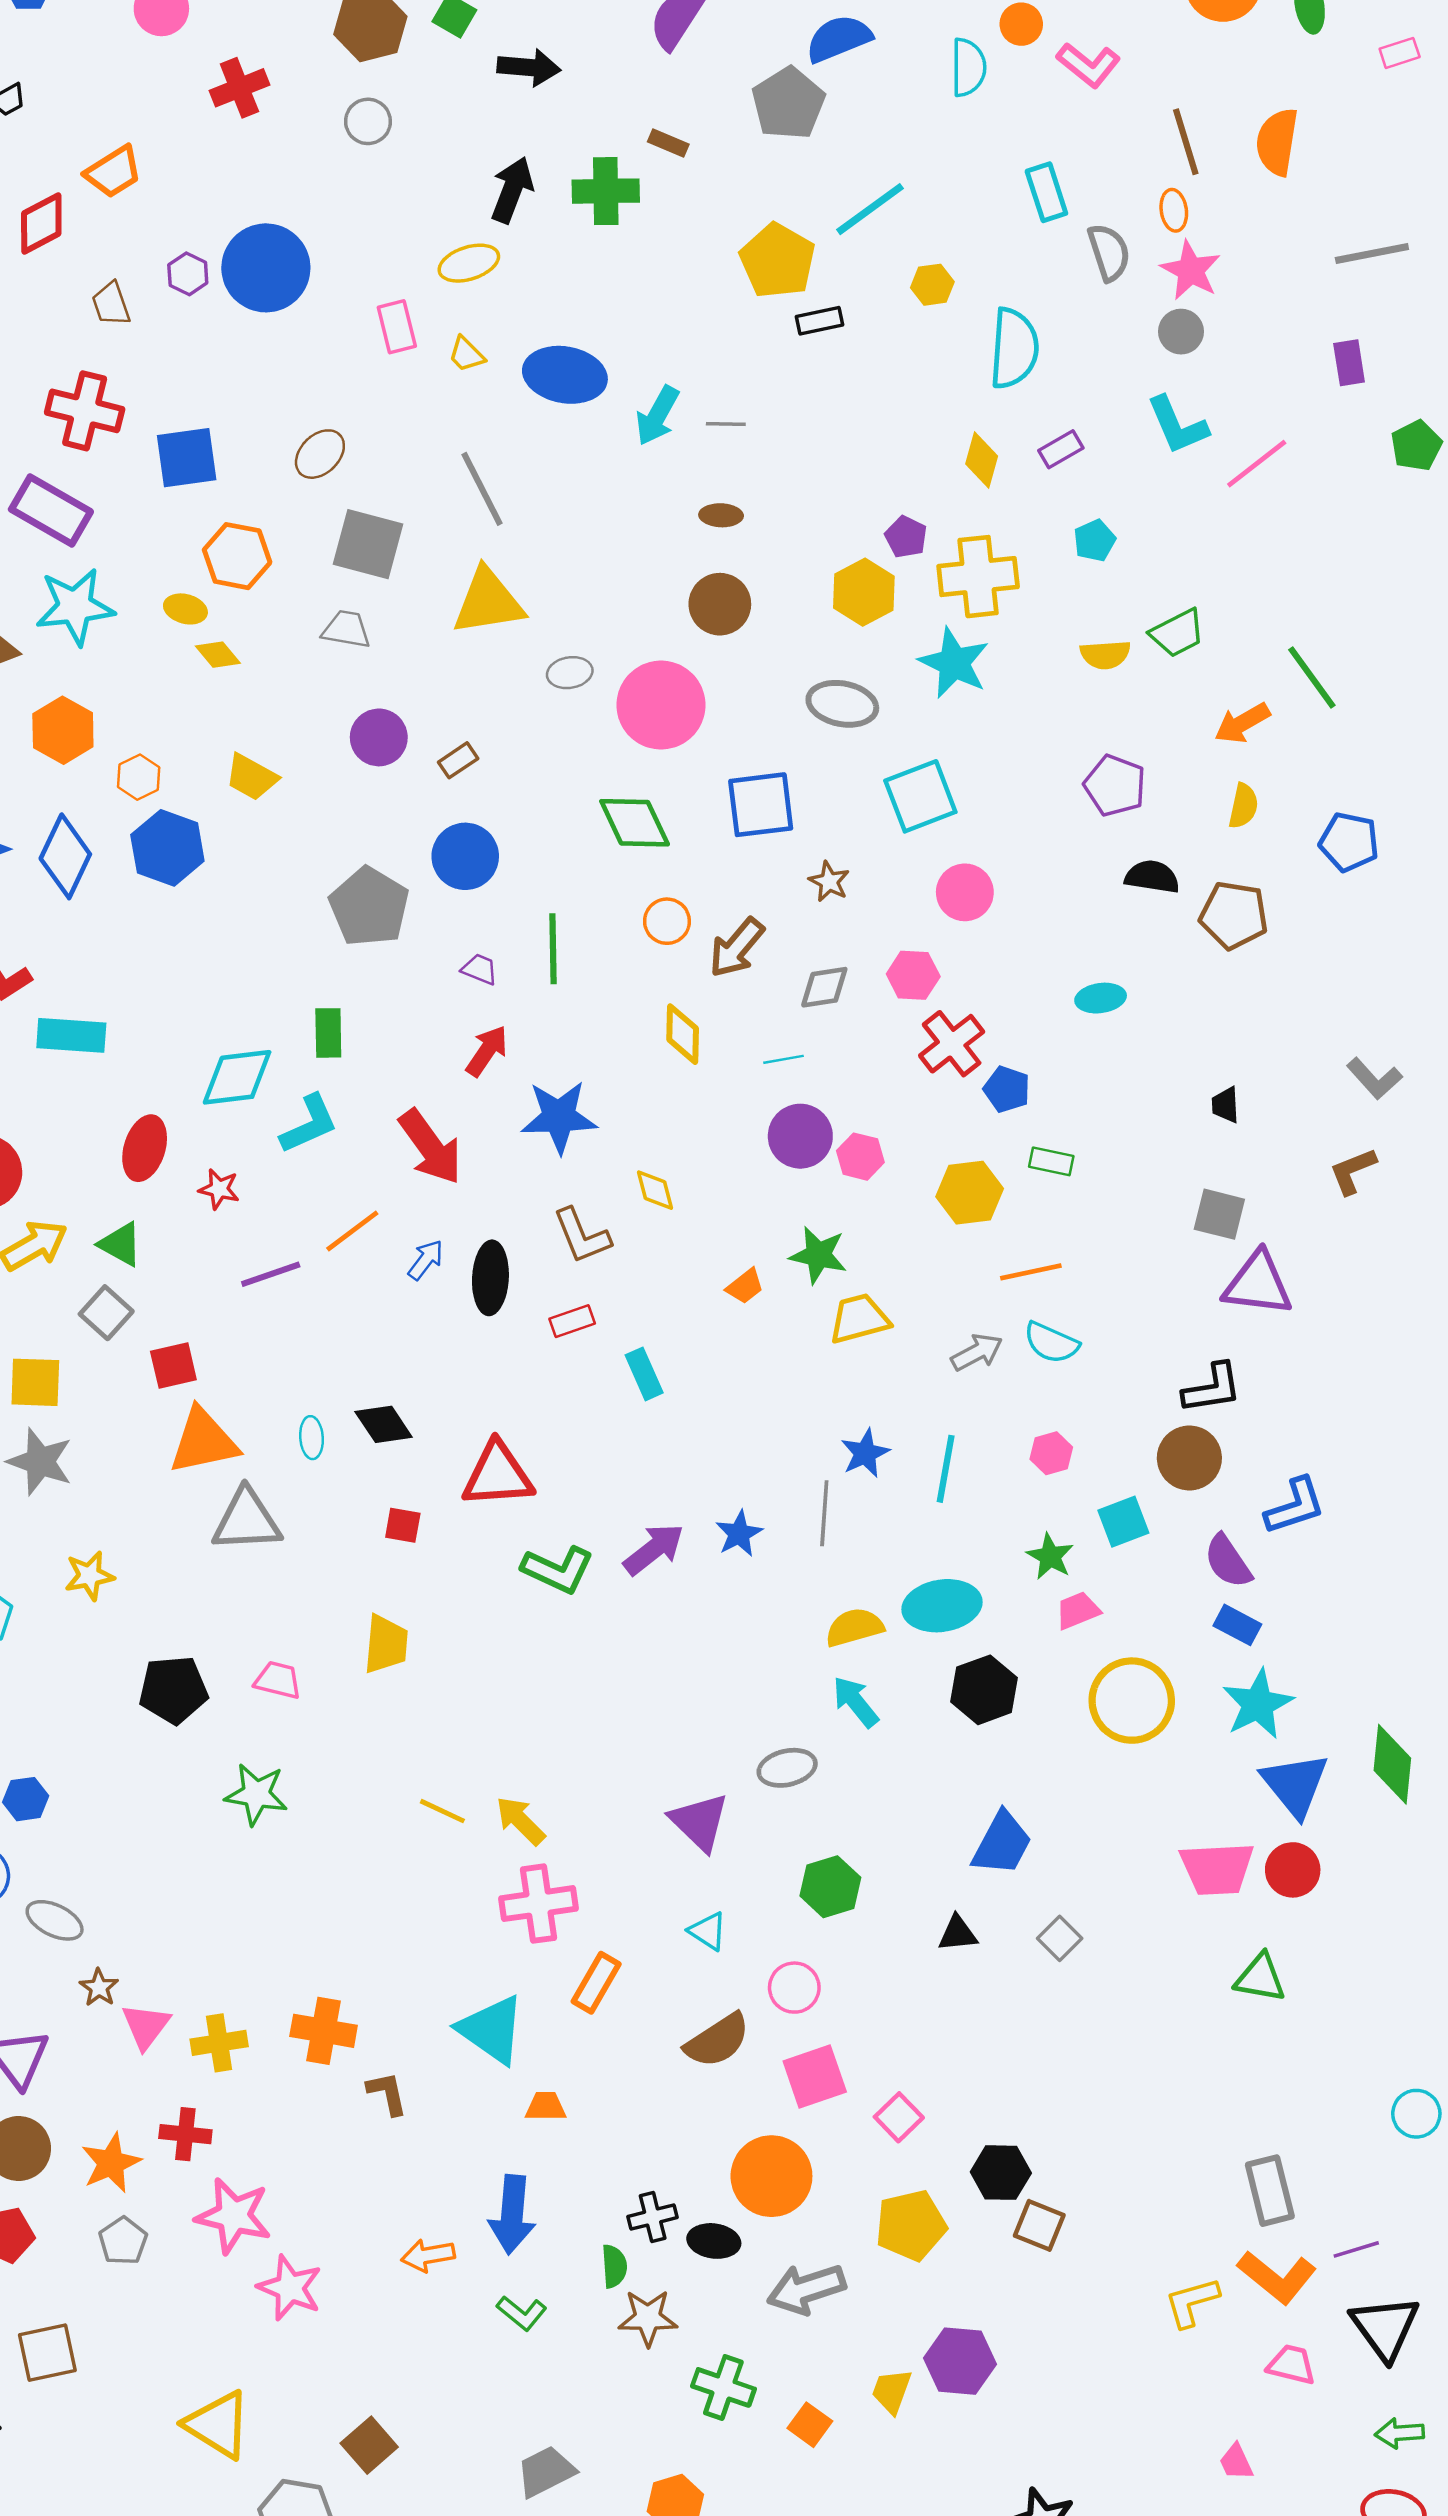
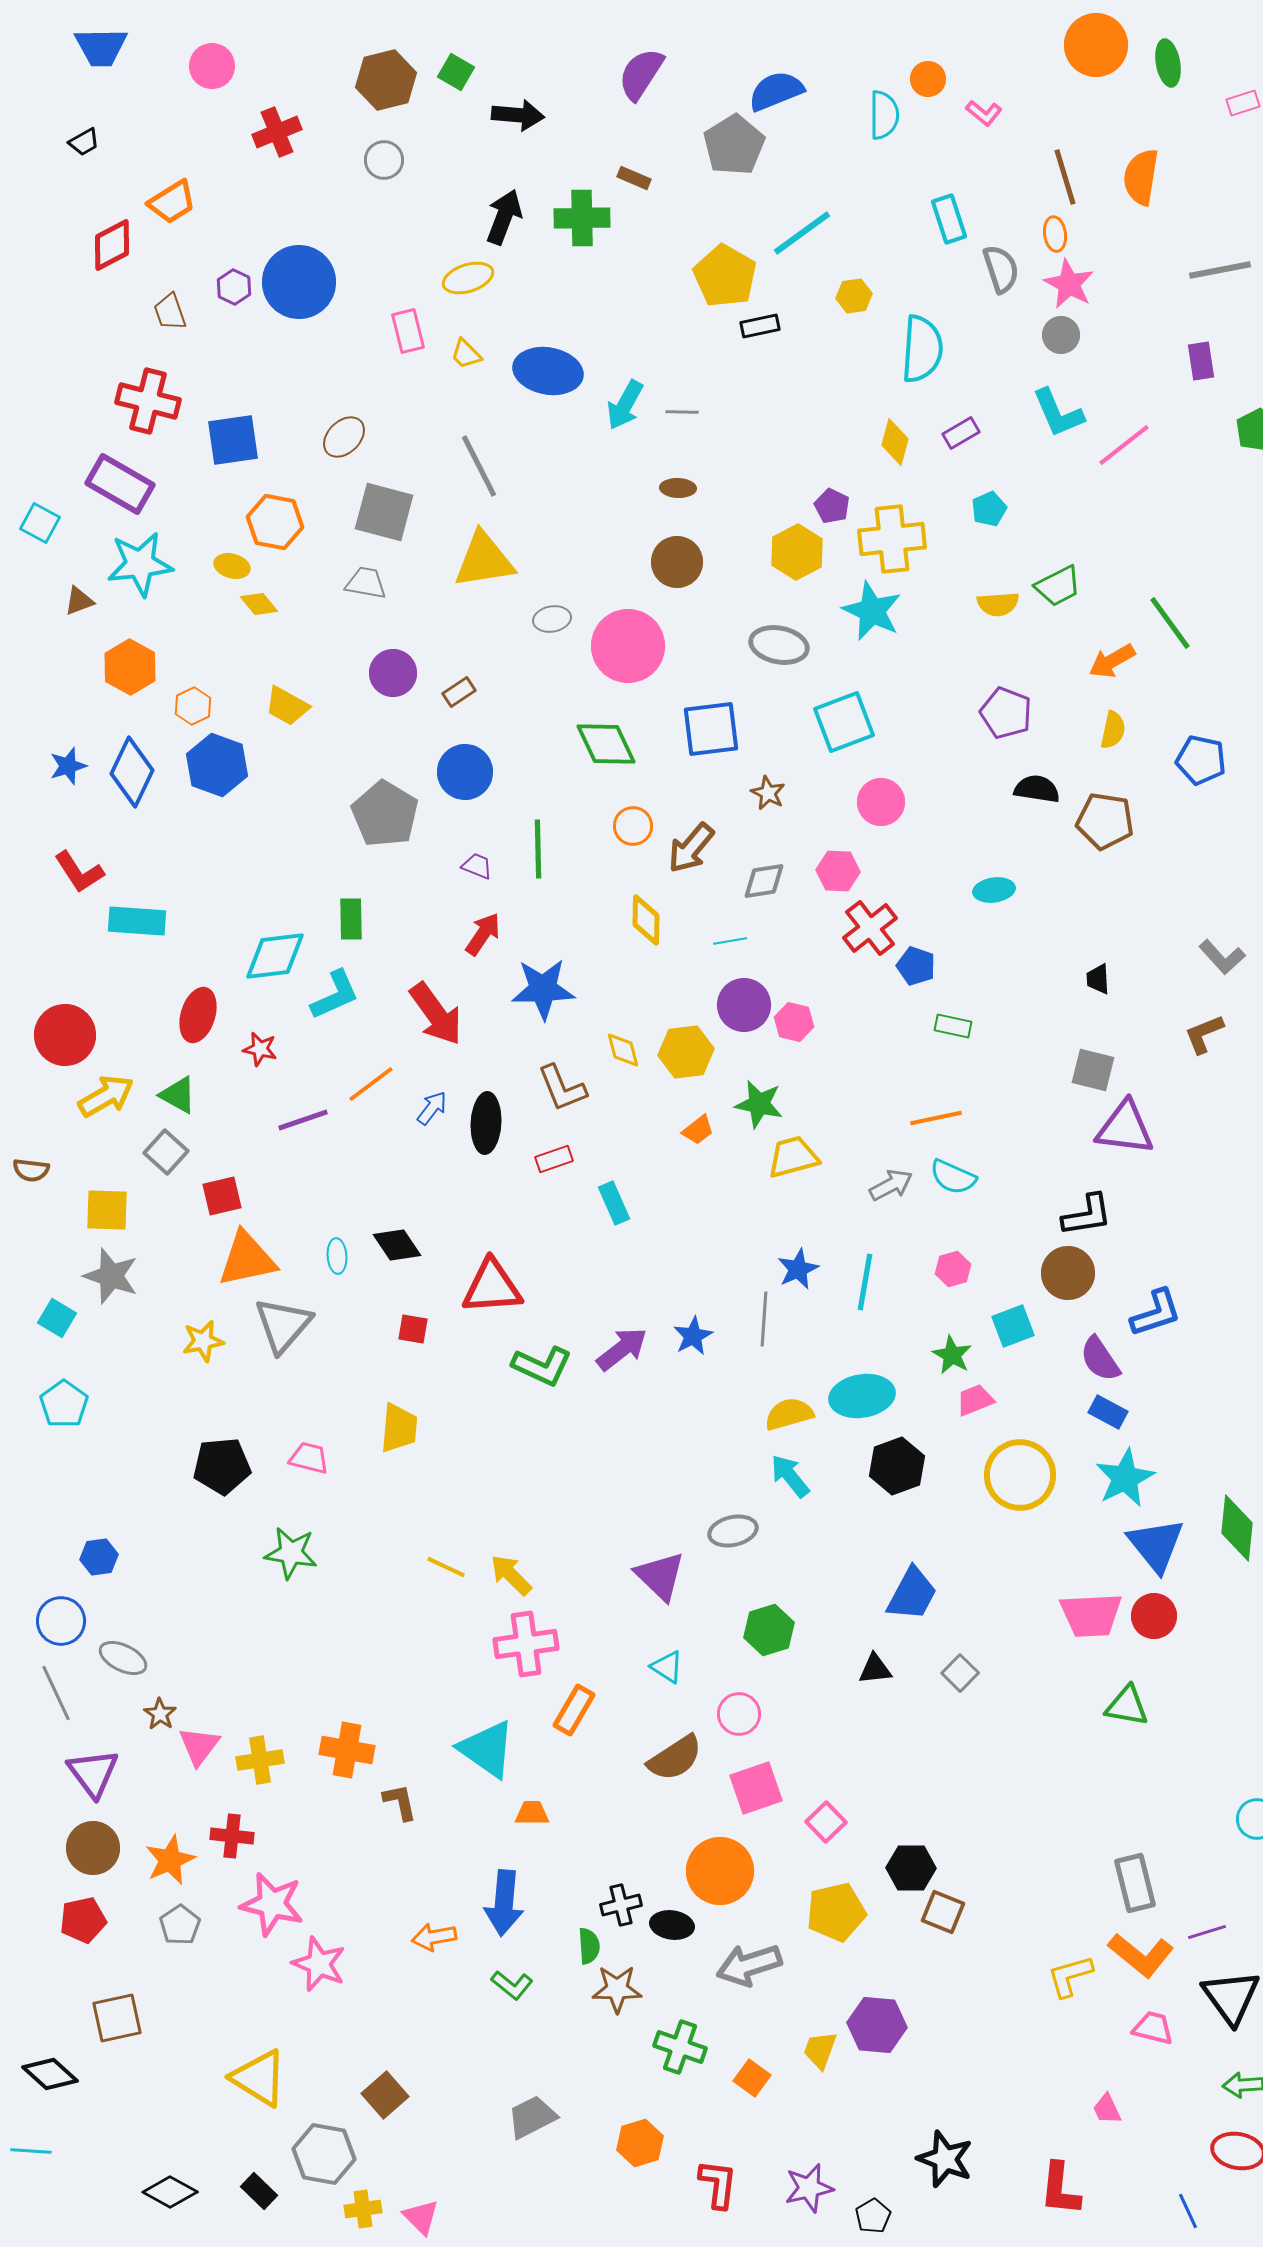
pink L-shape: (1089, 65) -> (984, 113), size x0.7
yellow hexagon: (970, 1193) -> (686, 1052), moved
gray triangle: (247, 1520) -> (283, 1325), turned -46
yellow star: (89, 1576) -> (203, 1341), moved

